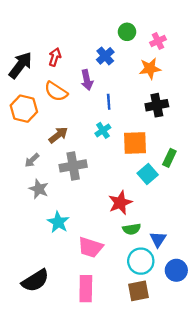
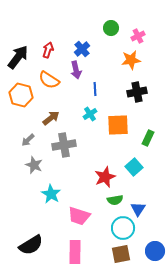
blue cross: (105, 56) -> (82, 49), moved
cyan square: (148, 174) -> (134, 167), moved
blue circle: (176, 270) -> (155, 251), moved

